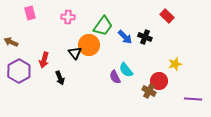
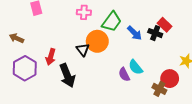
red rectangle: (167, 16) -> (165, 25), moved
pink cross: (68, 17) -> (84, 12), moved
black arrow: (60, 78) -> (67, 75), size x1.6

